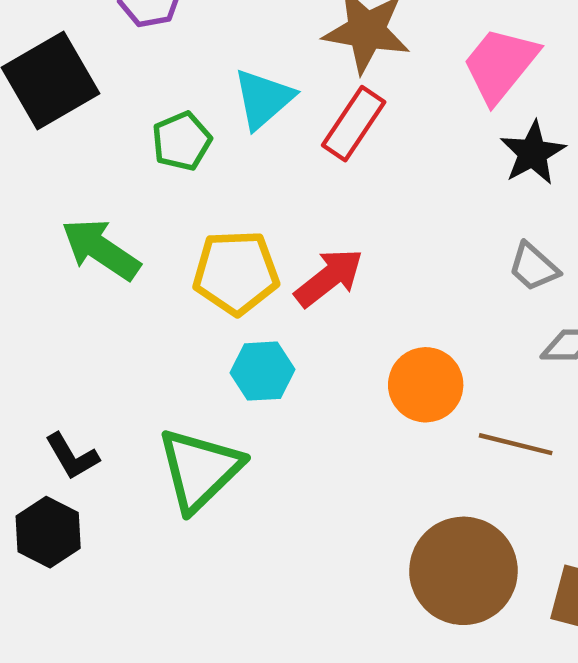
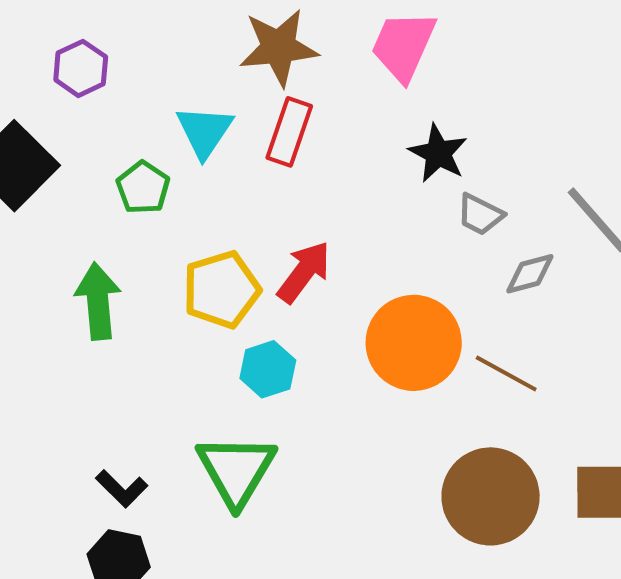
black star: (533, 153) -> (438, 153), moved
green arrow: (101, 249) -> (98, 301), turned 66
orange circle: (426, 385) -> (414, 343), size x1.4
brown line: (516, 444) -> (506, 374), turned 30

